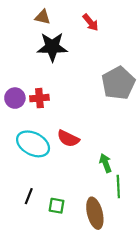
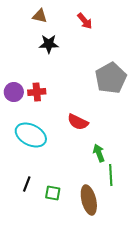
black star: (52, 47) -> (49, 44), size x0.7
red semicircle: (68, 139) -> (78, 122), moved

